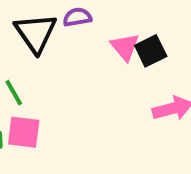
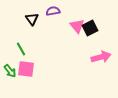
black triangle: (36, 33) -> (32, 19), size x0.6

